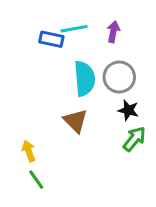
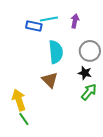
gray circle: (119, 77) -> (90, 51), moved
yellow arrow: (29, 151) -> (19, 100), size x1.5

